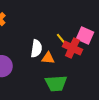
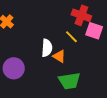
red cross: (72, 48) -> (81, 15), moved
orange triangle: (48, 58) -> (59, 56), turned 32

